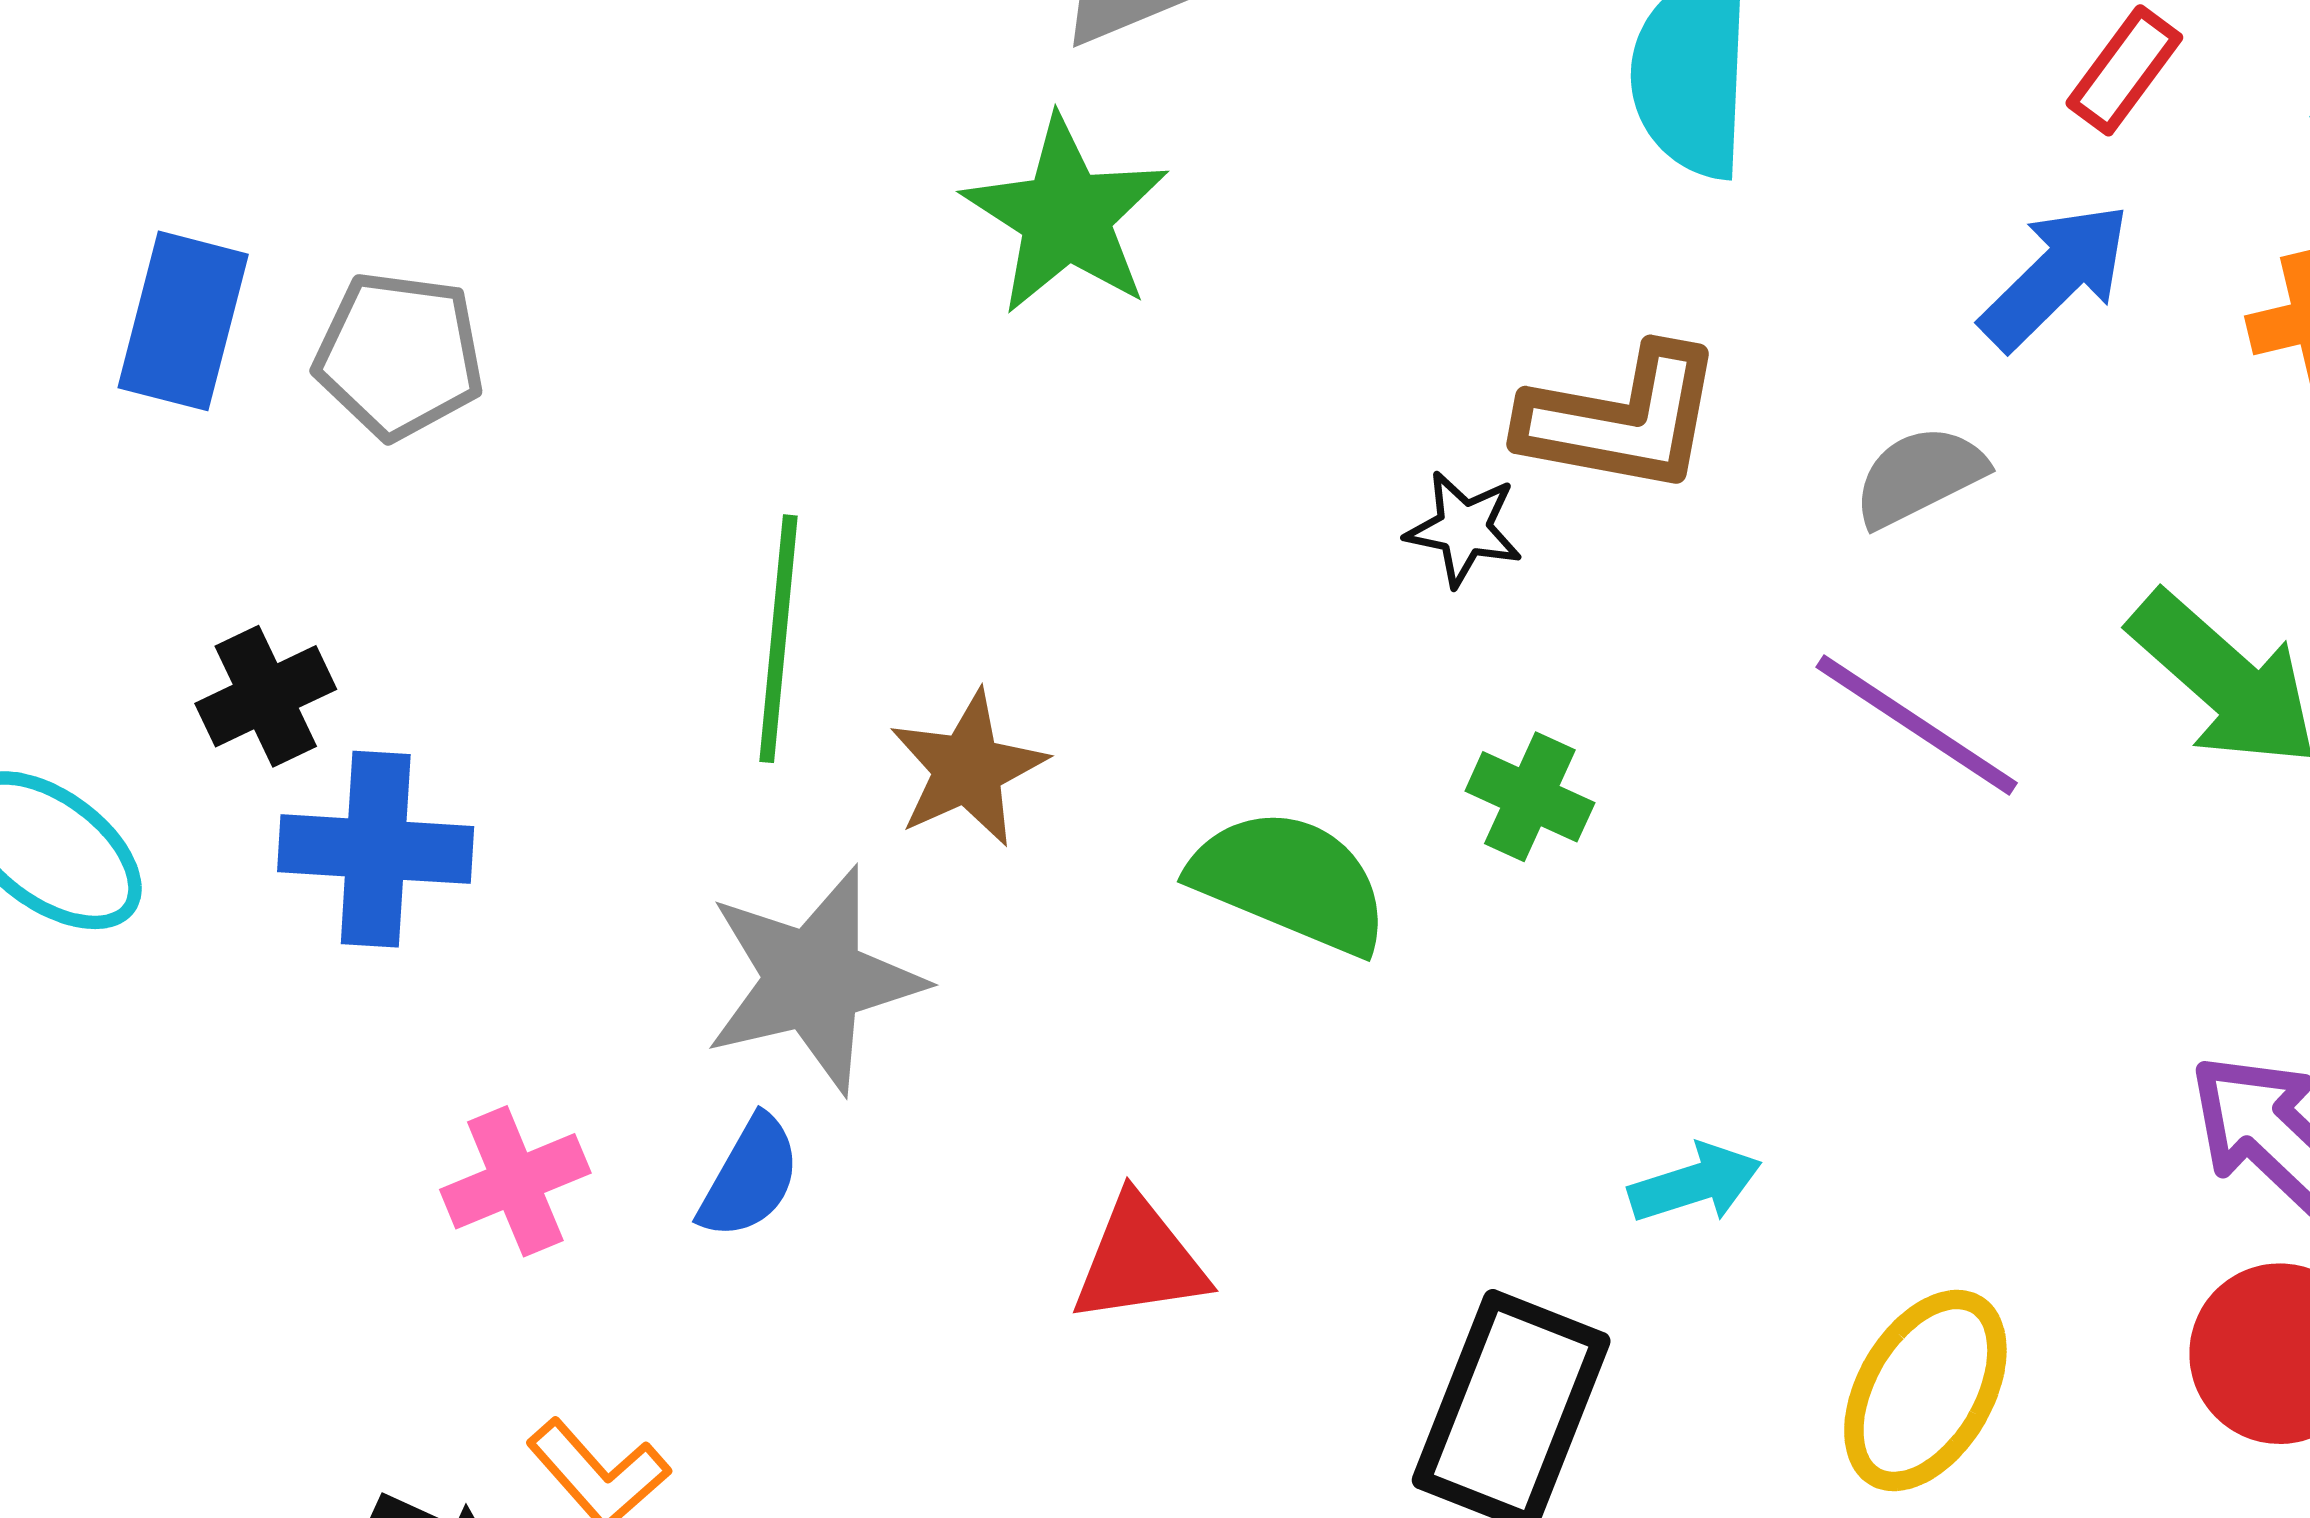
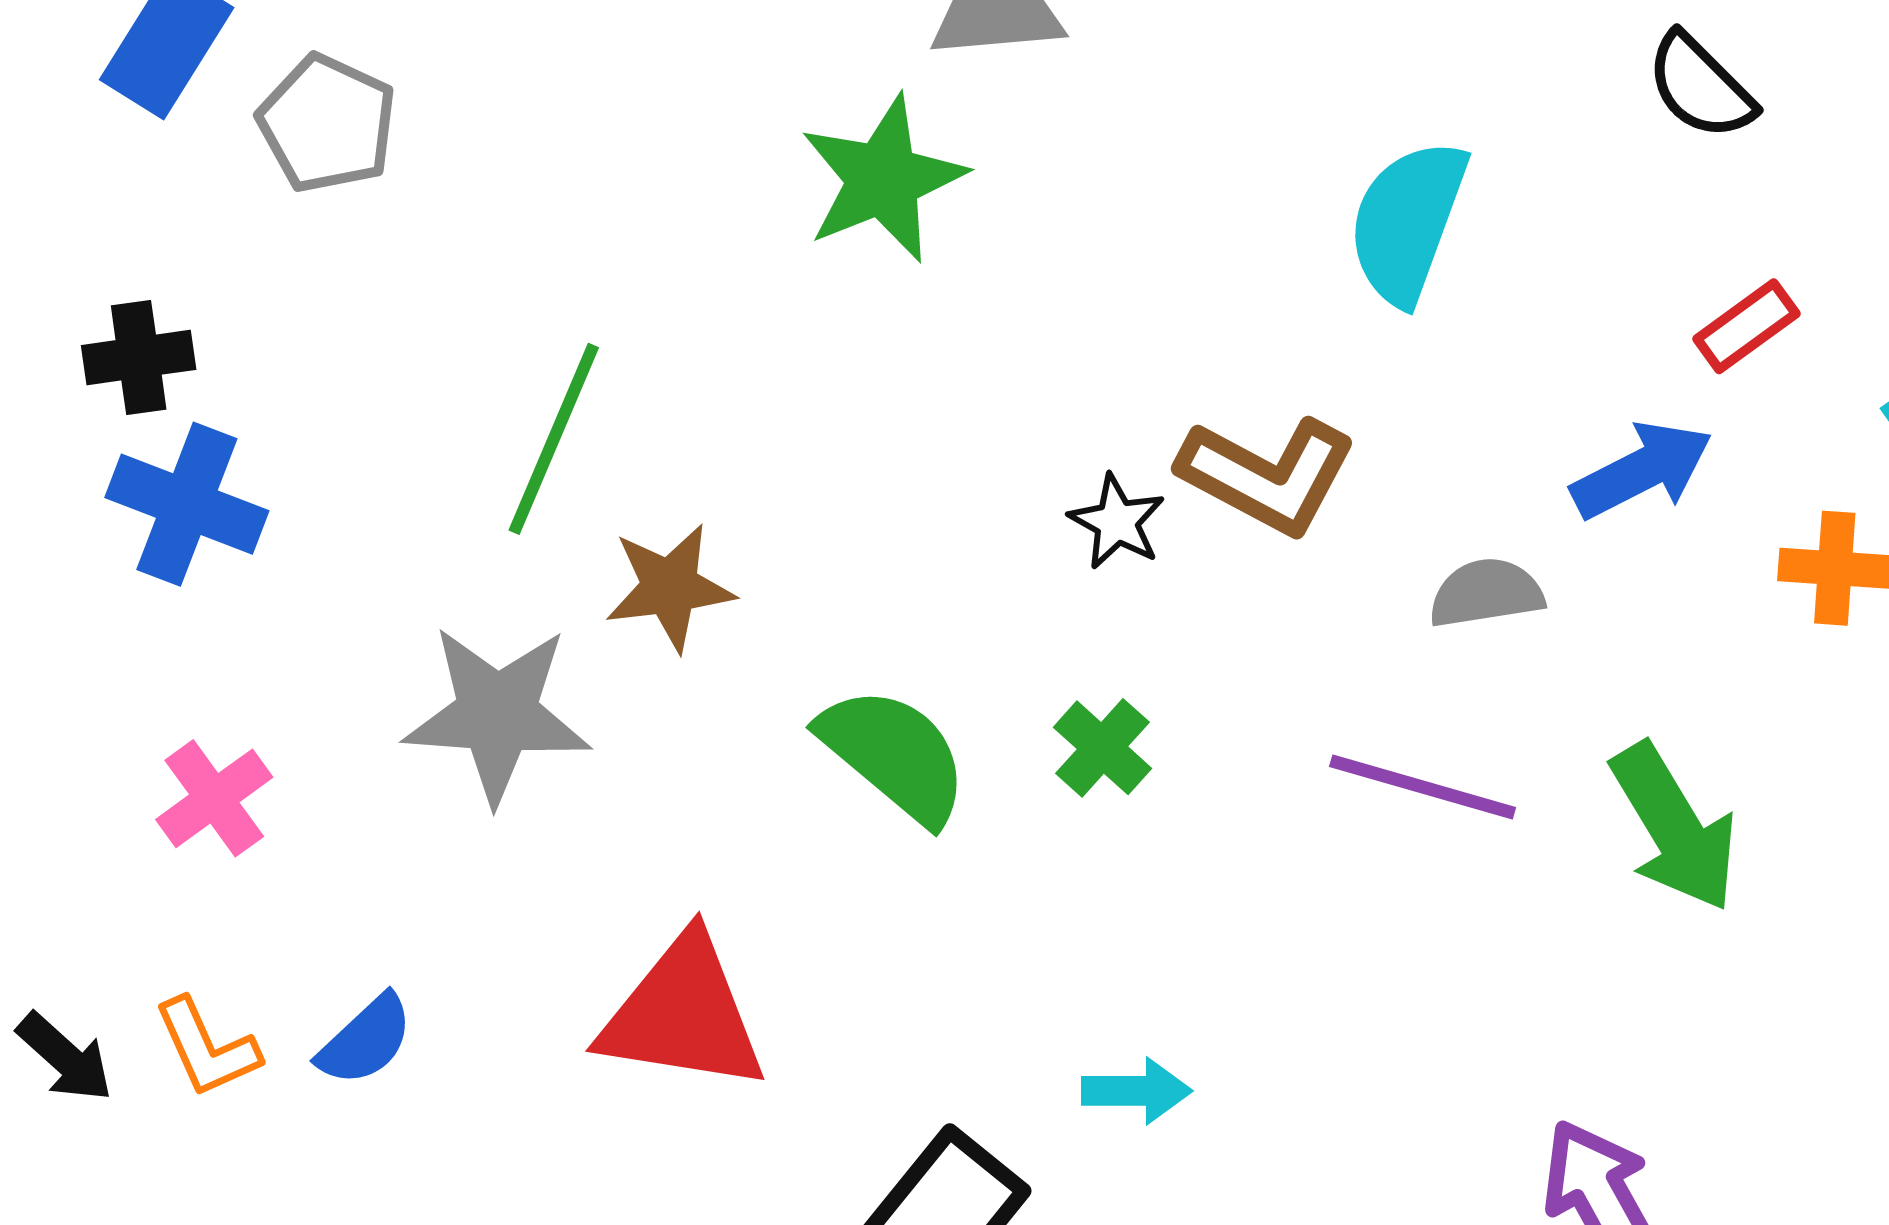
purple line: (1917, 725) -> (1423, 787), turned -35
blue semicircle: (750, 1177) -> (366, 1040), moved
pink cross: (515, 1181) -> (214, 798), turned -31
red triangle: (1140, 1260) -> (683, 1014), size x1.5

